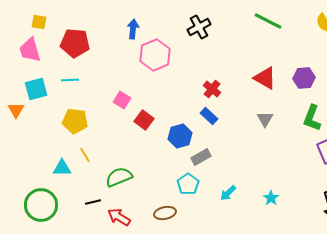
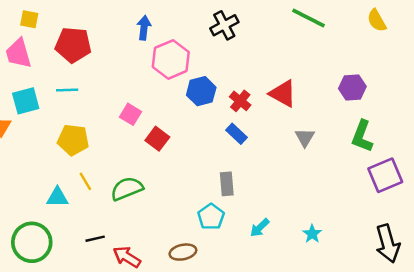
red triangle: (265, 78) -> (283, 94), moved
blue hexagon: (180, 136) -> (201, 91), moved
gray rectangle: (201, 157) -> (227, 184), turned -66
green semicircle: (119, 177) -> (127, 189), moved

